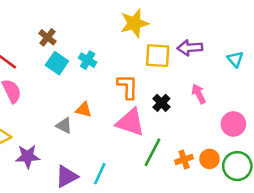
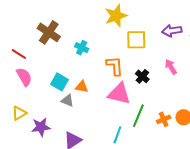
brown cross: (48, 37) -> (49, 32), size x1.6
purple arrow: (190, 48) -> (172, 31), moved
cyan square: (57, 63) -> (59, 82), moved
cyan line: (100, 174) -> (117, 135), moved

